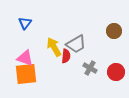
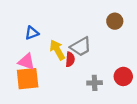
blue triangle: (25, 23) -> (32, 33), moved, turned 32
brown circle: (114, 31) -> (115, 21), moved
gray cross: (90, 68) -> (95, 83), moved, turned -32

